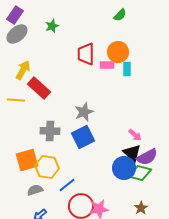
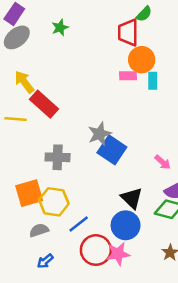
red trapezoid: (86, 54) -> (128, 32), moved
yellow arrow: (23, 70) -> (24, 82), turned -66
blue square: (83, 137) -> (112, 150), moved, turned -30
black triangle: (132, 153) -> (132, 198), moved
blue circle: (124, 168) -> (126, 225), moved

